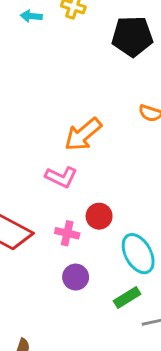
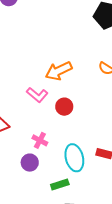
red circle: (99, 216) -> (64, 107), moved
pink cross: (67, 233) -> (40, 140), moved

